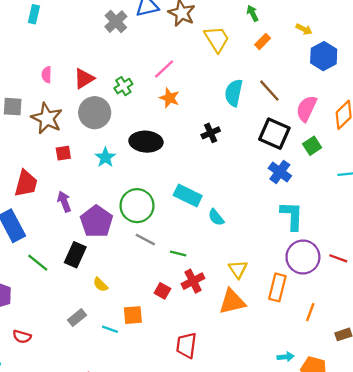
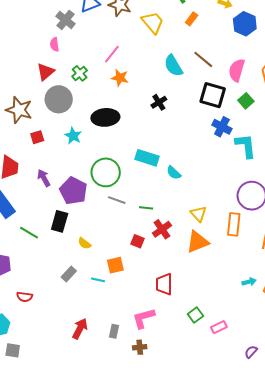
pink semicircle: (47, 75) -> (54, 44), moved
cyan semicircle: (234, 93) -> (173, 66), turned -35
cyan L-shape: (292, 216) -> (246, 146), moved

